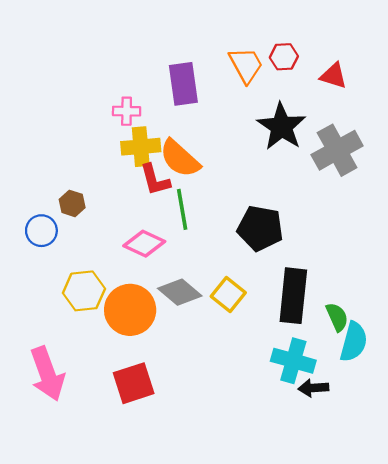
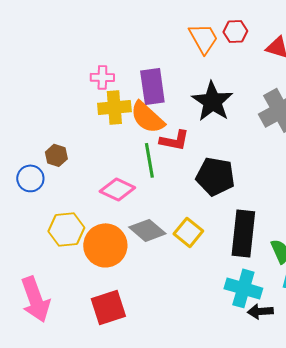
purple rectangle: (183, 84) -> (152, 86), moved
black star: (281, 127) -> (212, 101), moved
red L-shape: (155, 180) -> (174, 140), moved, turned -64

